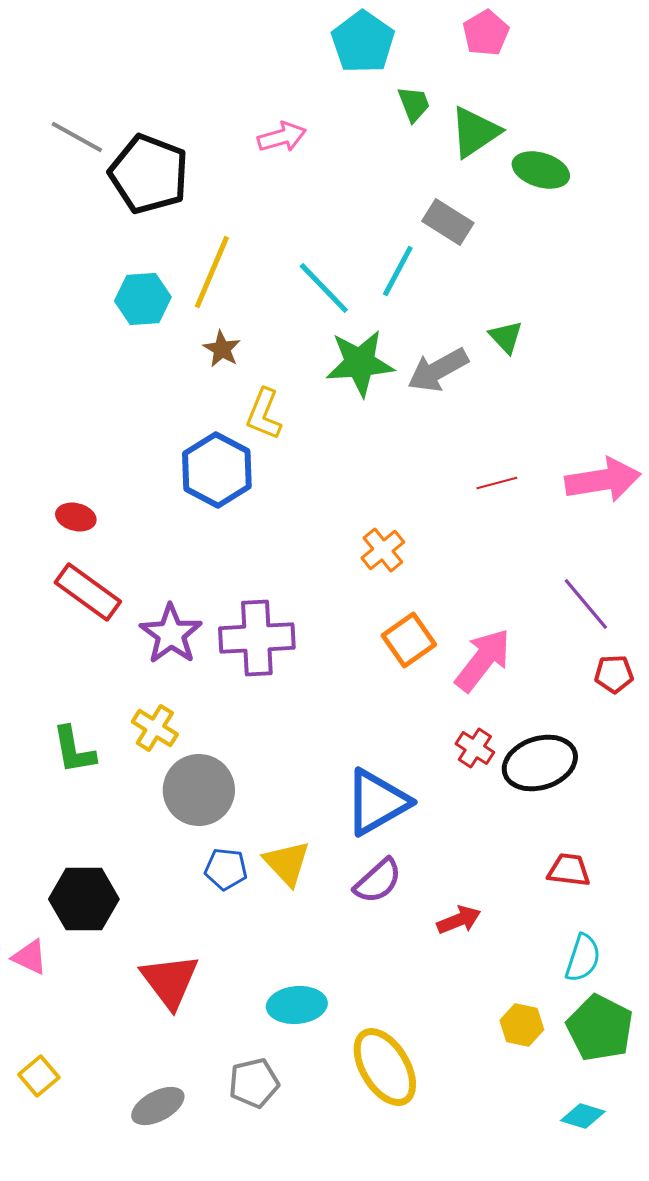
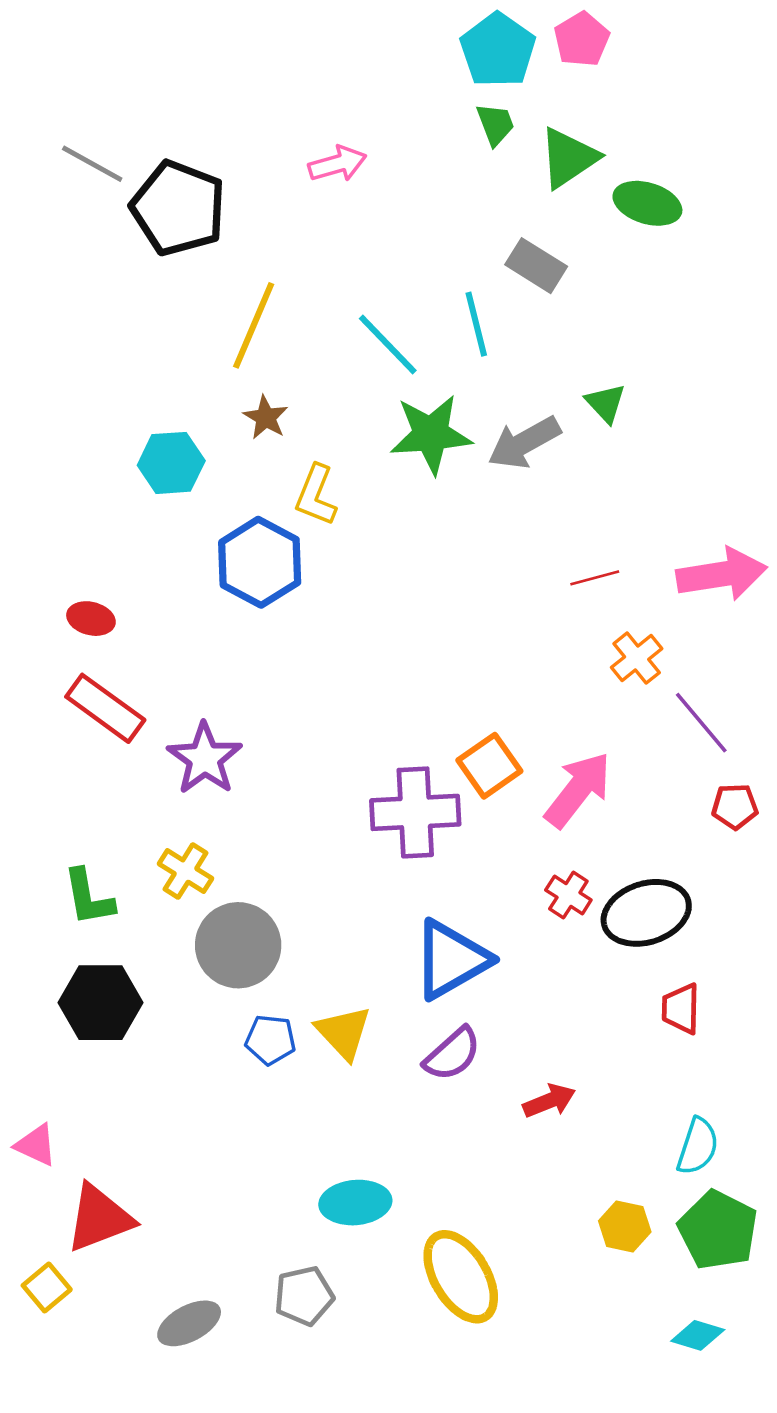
cyan pentagon: (363, 42) -> (498, 50), moved
cyan line: (398, 271) -> (476, 324), turned -42
cyan hexagon: (143, 299) -> (171, 463), moved
orange cross: (383, 550) -> (637, 658), moved
purple cross: (257, 638) -> (415, 812), moved
red trapezoid: (569, 870) -> (681, 1009), moved, turned -96
black hexagon: (84, 899) -> (101, 1003), moved
red triangle: (170, 981) -> (99, 1218), moved, turned 46

